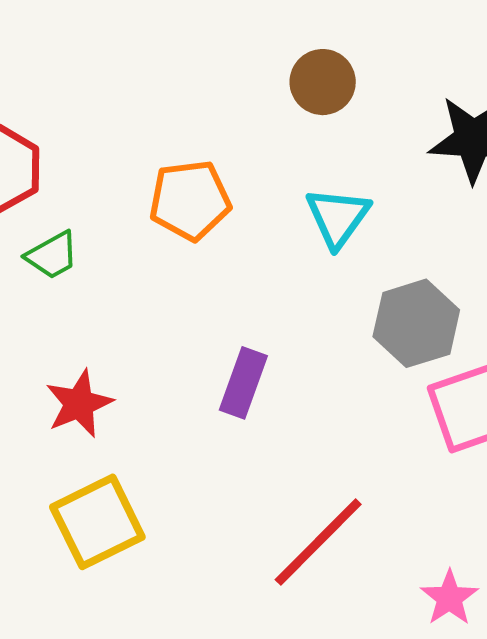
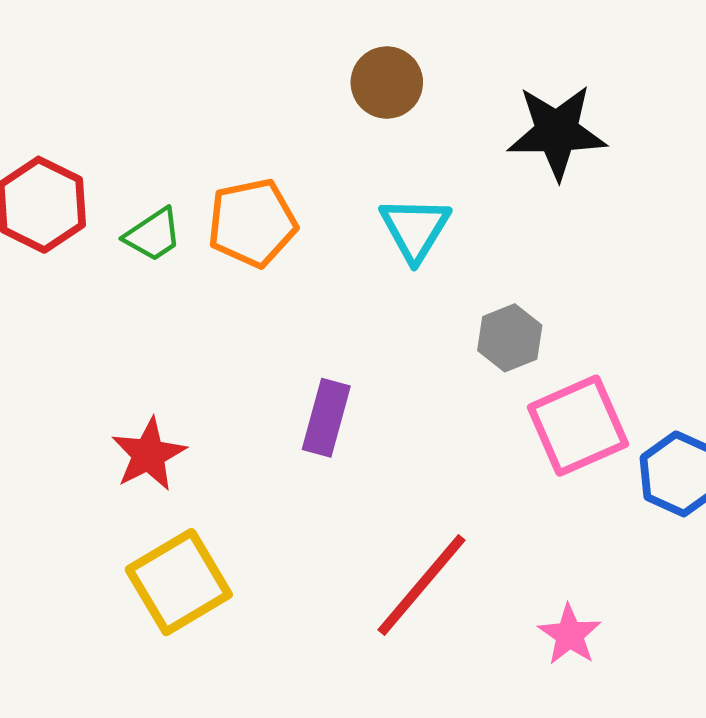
green trapezoid: (52, 255) -> (153, 235), moved
gray hexagon: (416, 323) -> (510, 338), size x0.7

